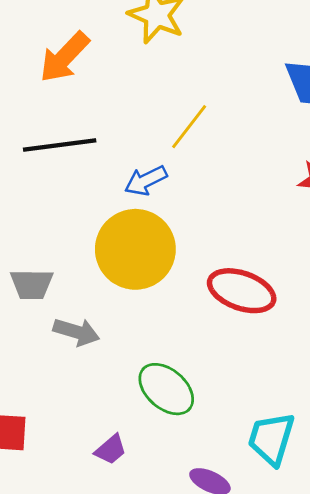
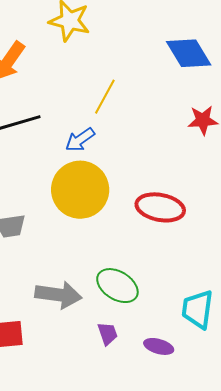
gray arrow: (76, 332) -> (58, 295), moved, size x1.4
purple trapezoid: (111, 450) -> (108, 334), moved, turned -60

